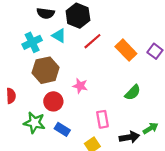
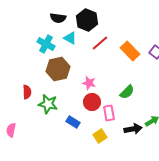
cyan cross: (32, 42) -> (46, 44), turned -36
green semicircle: (133, 93) -> (127, 92), moved
red circle: (53, 101) -> (92, 102), moved
green star: (34, 123) -> (48, 104), moved

